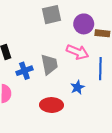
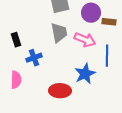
gray trapezoid: (49, 64) -> (59, 33), moved
blue star: (77, 87) -> (85, 74), size x1.5

